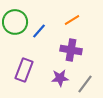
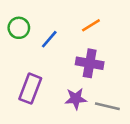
green circle: (15, 22) -> (19, 28), size x0.7
gray line: (85, 84) -> (107, 106), turned 66

